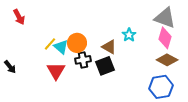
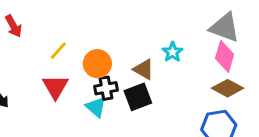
yellow line: (50, 44) -> (58, 51), moved
cyan triangle: (61, 47) -> (96, 107), moved
red triangle: (56, 71) -> (55, 87), moved

